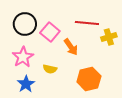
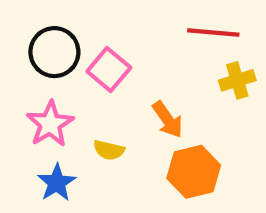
red line: (87, 23) -> (213, 32), moved
orange arrow: (71, 47) -> (168, 120), moved

